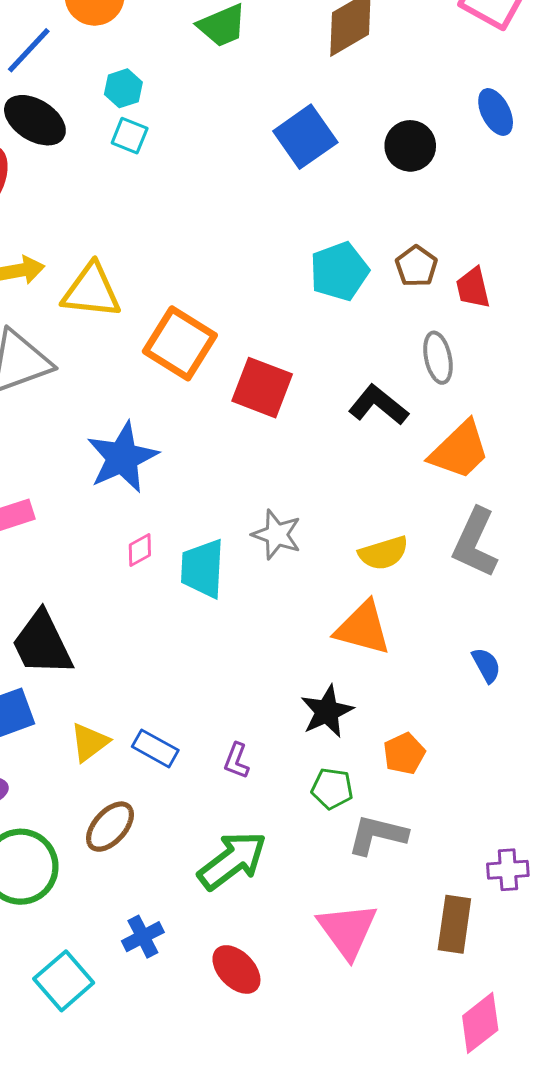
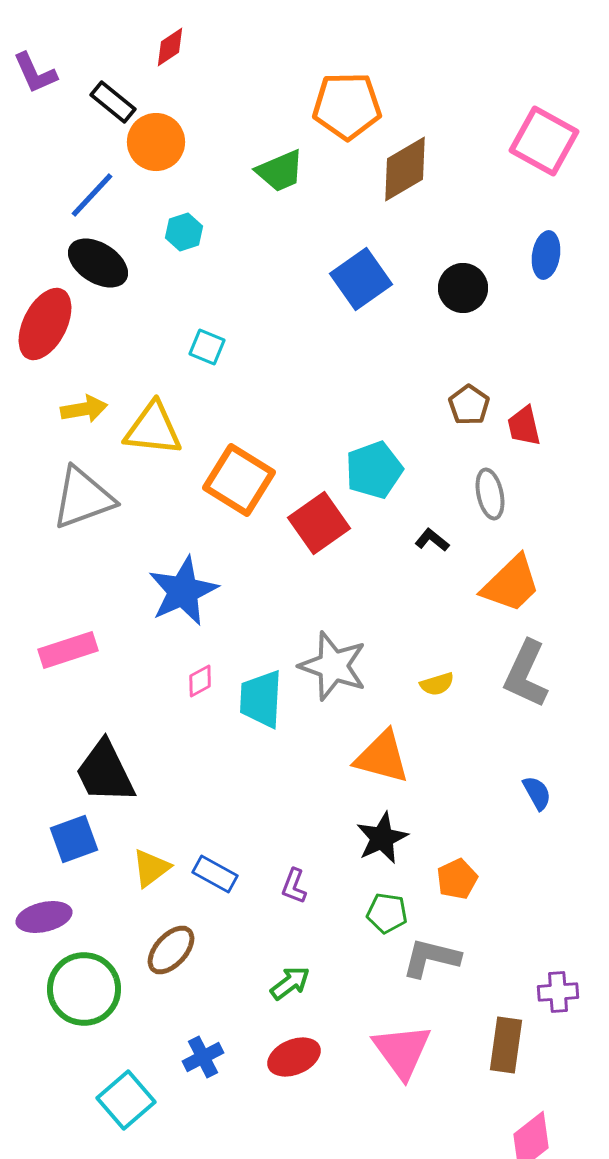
blue ellipse: (496, 112) -> (546, 255), turned 36
cyan square: (130, 136) -> (207, 347), moved
cyan pentagon: (339, 271) -> (374, 470), moved
red square: (262, 388) -> (319, 523), turned 34
black L-shape: (378, 405) -> (432, 540), size x0.6
gray star: (277, 535) -> (333, 666), size x1.4
yellow semicircle: (383, 553) -> (437, 684), size x0.7
orange triangle: (363, 628) -> (382, 757), moved
green arrow: (232, 861) -> (290, 983), size x0.6
red ellipse: (236, 969) -> (294, 1057), moved, turned -69

